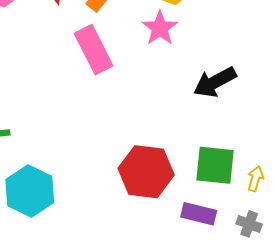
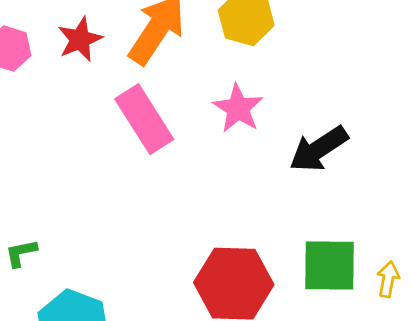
pink star: (160, 28) -> (238, 108), moved

